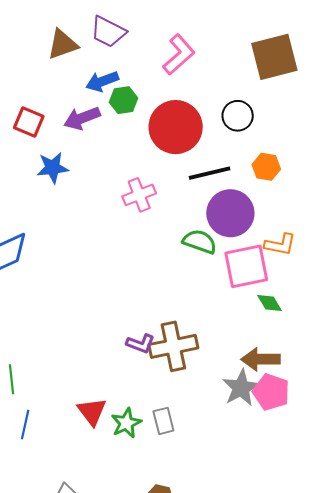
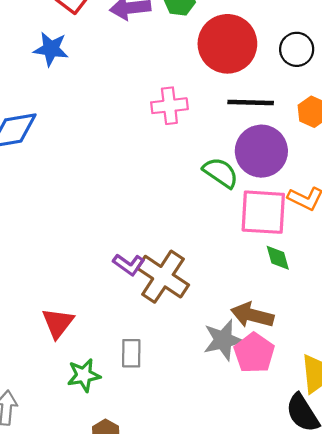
blue star: (53, 168) -> (51, 49), moved
brown cross: (173, 346) -> (163, 277), turned 30
green star: (126, 423) -> (84, 375), moved

